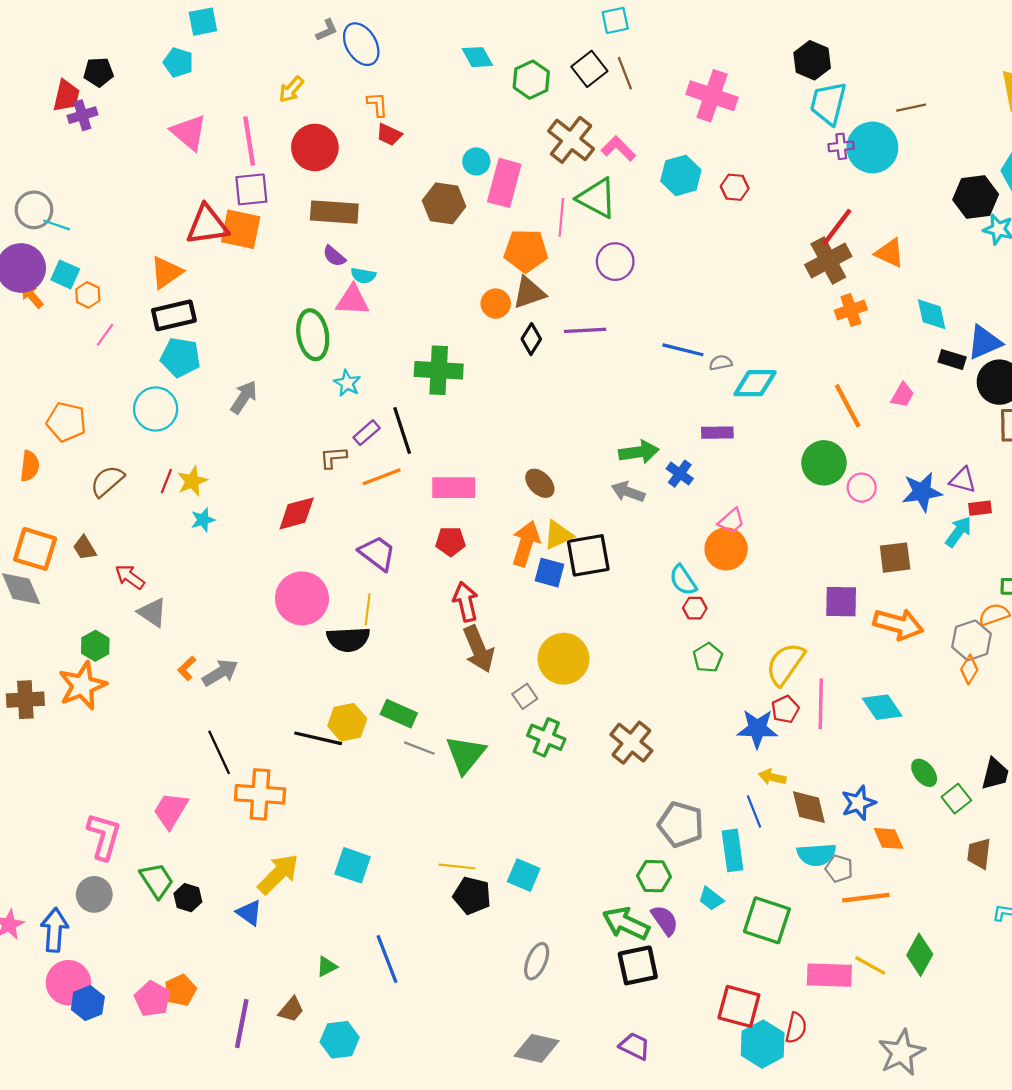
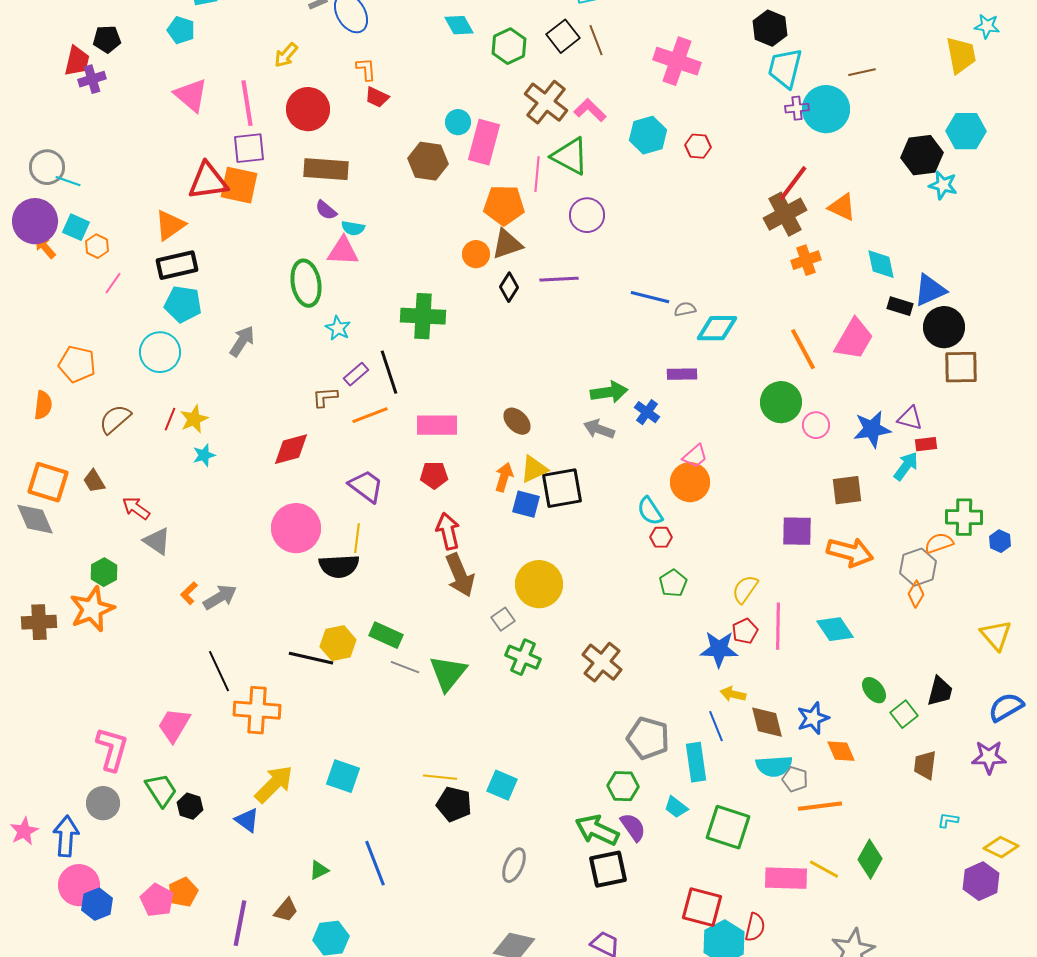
pink trapezoid: (903, 395) -> (854, 339), size x1.8
orange arrow: (526, 544) -> (504, 477), size x0.7
yellow semicircle: (785, 664) -> (745, 589), size x0.7

